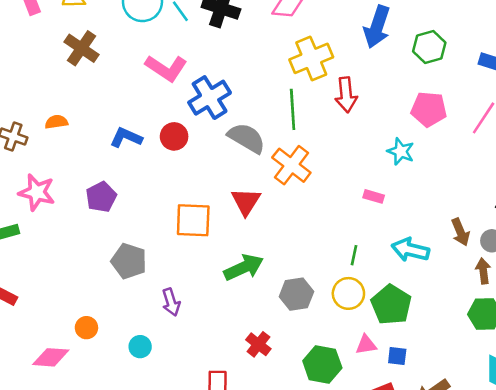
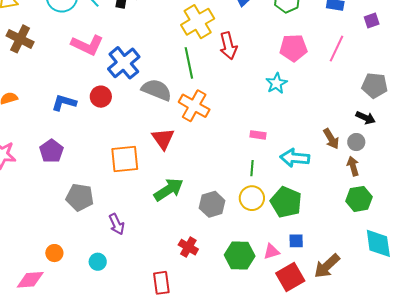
cyan star: (401, 151) -> (276, 83), turned 30
pink rectangle: (374, 196) -> (258, 135), moved
pink triangle: (366, 345) -> (271, 252), moved

